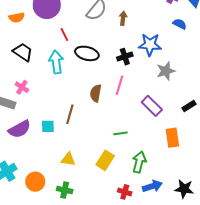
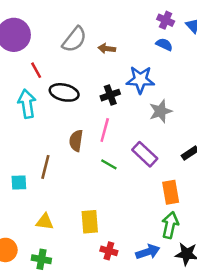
brown arrow: (123, 18) -> (107, 49), turned -88
blue semicircle: (180, 24) -> (164, 44), moved
green line: (120, 133) -> (109, 164), moved, turned 40
yellow rectangle: (105, 160) -> (90, 222), turned -36
green arrow: (139, 162) -> (170, 225), moved
red cross: (125, 192) -> (109, 251), moved

